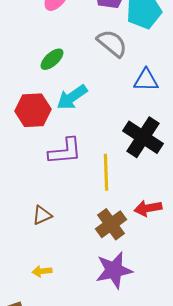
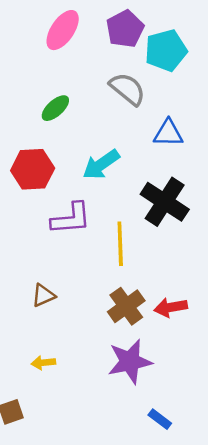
cyan arrow: (72, 97) -> (101, 165), moved
red arrow: (148, 208) -> (171, 307), moved

